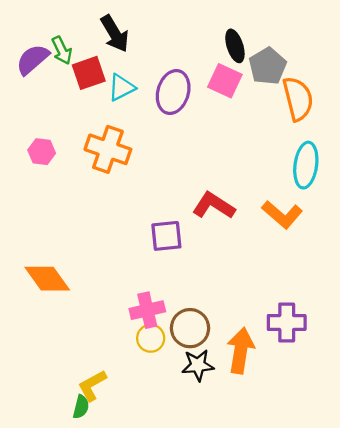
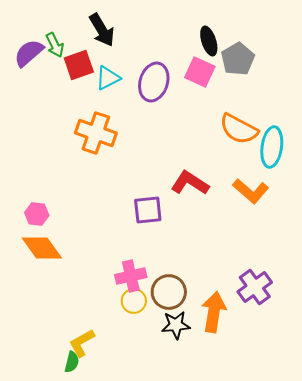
orange semicircle: (298, 99) -> (239, 129), moved, turned 132
pink hexagon: (42, 152) -> (37, 214), moved
purple cross: (287, 322) -> (255, 287), turned -36

